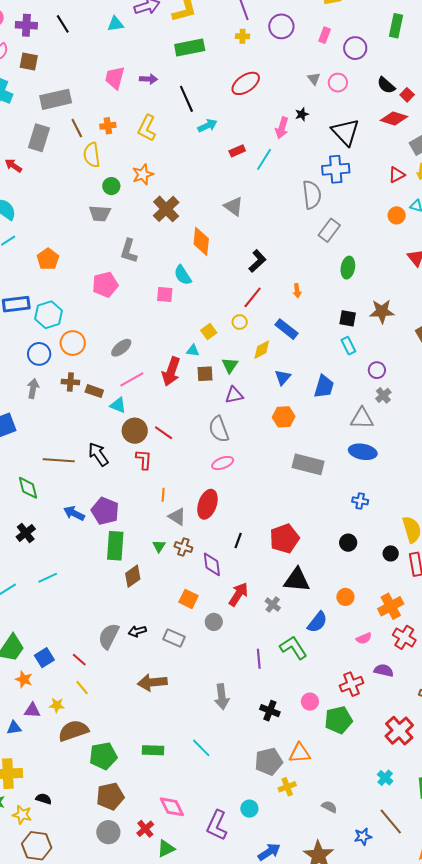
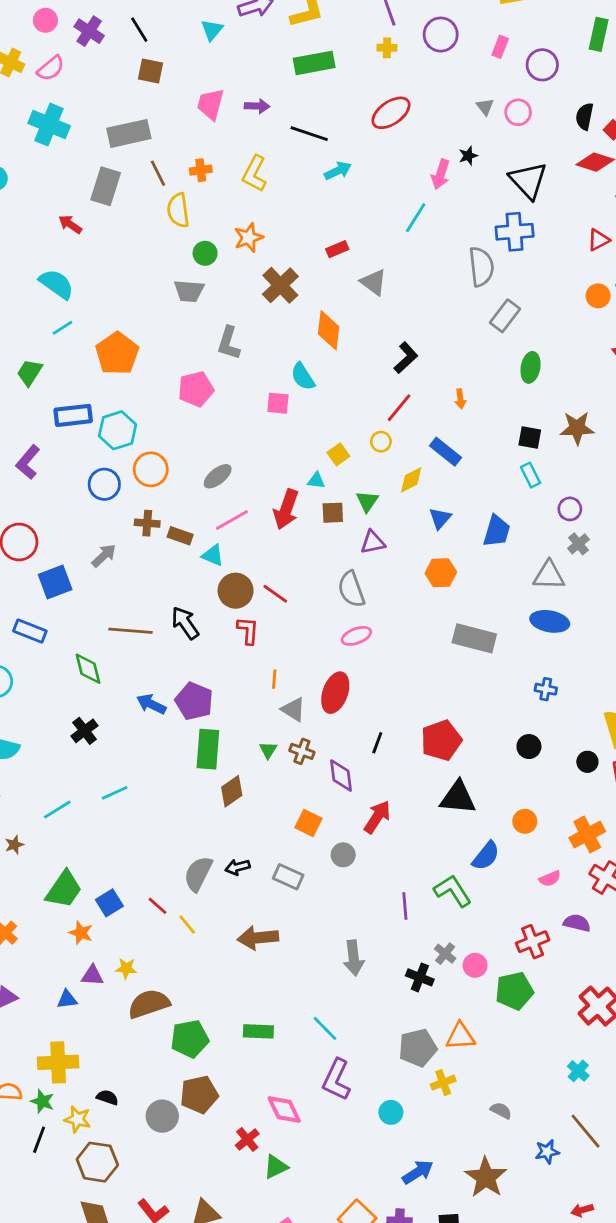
cyan triangle: (116, 24) -> (212, 30), turned -42
purple cross: (26, 25) -> (89, 31), turned 30
brown square: (29, 61) -> (150, 71), moved
black semicircle: (386, 85) -> (585, 116), turned 60
black line: (186, 99) -> (309, 134), turned -48
red rectangle: (237, 151) -> (337, 249), moved
orange pentagon: (48, 259) -> (117, 353), size x1.4
gray arrow: (33, 389) -> (104, 556), moved, turned 36
gray cross: (273, 605) -> (445, 954), moved
yellow line: (82, 688) -> (187, 925), moved
purple L-shape: (217, 825) -> (336, 1080), moved
gray circle: (108, 832) -> (162, 1116), moved

